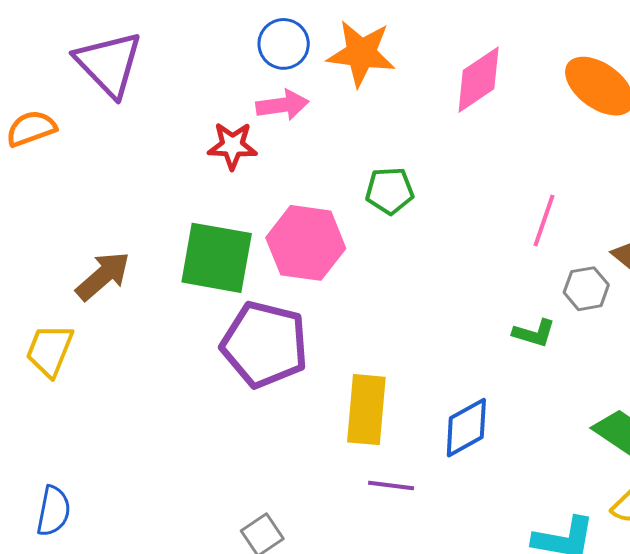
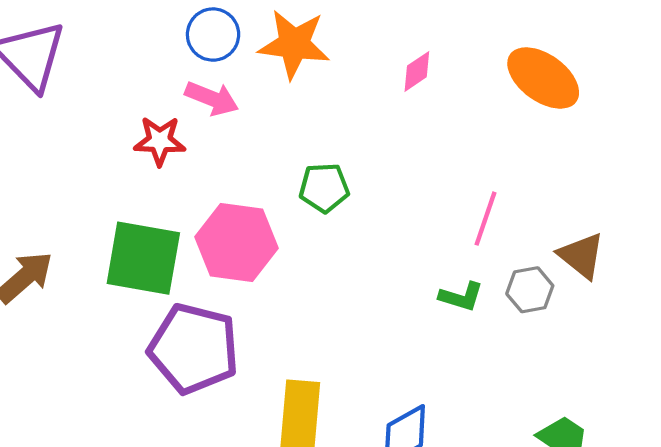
pink diamond: (479, 80) -> (417, 71), size x0.6
pink arrow: (282, 105) -> (212, 98), turned 30
green L-shape: (534, 333) -> (461, 297), moved

